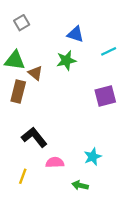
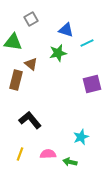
gray square: (22, 23) -> (31, 19), moved
cyan line: (109, 51) -> (87, 43), moved
green triangle: (15, 60) -> (13, 42), moved
pink semicircle: (55, 162) -> (48, 154), moved

